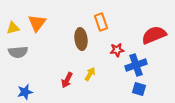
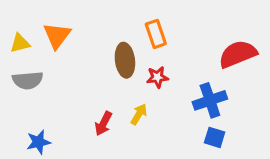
red star: (117, 50) -> (157, 77), moved

